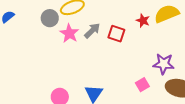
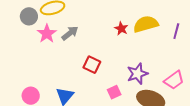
red square: (116, 34) -> (92, 65), moved
purple star: (164, 64) -> (137, 74), turned -30

